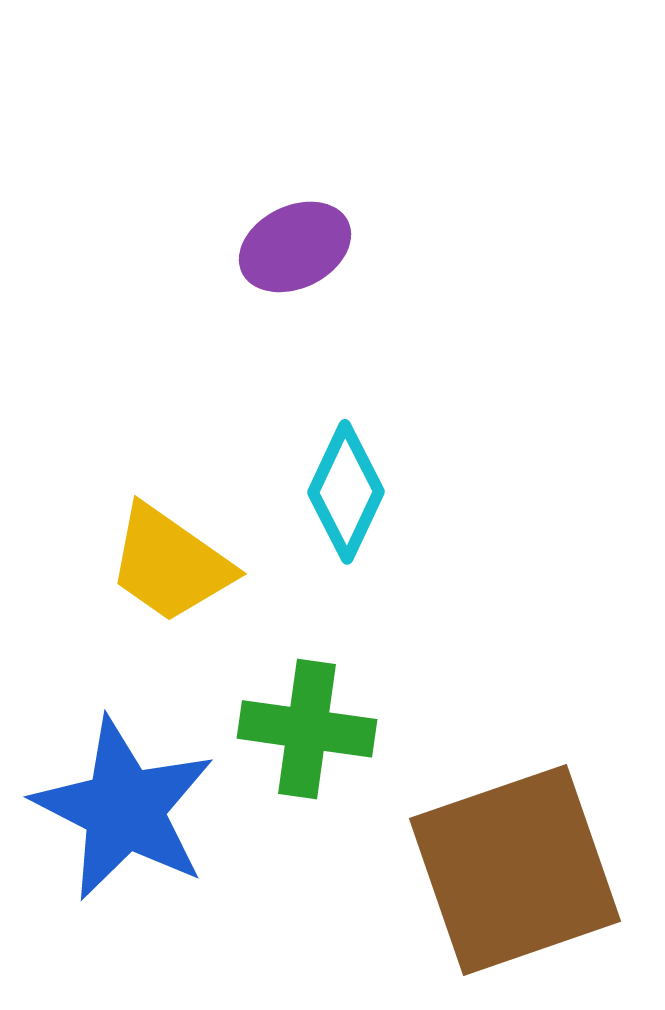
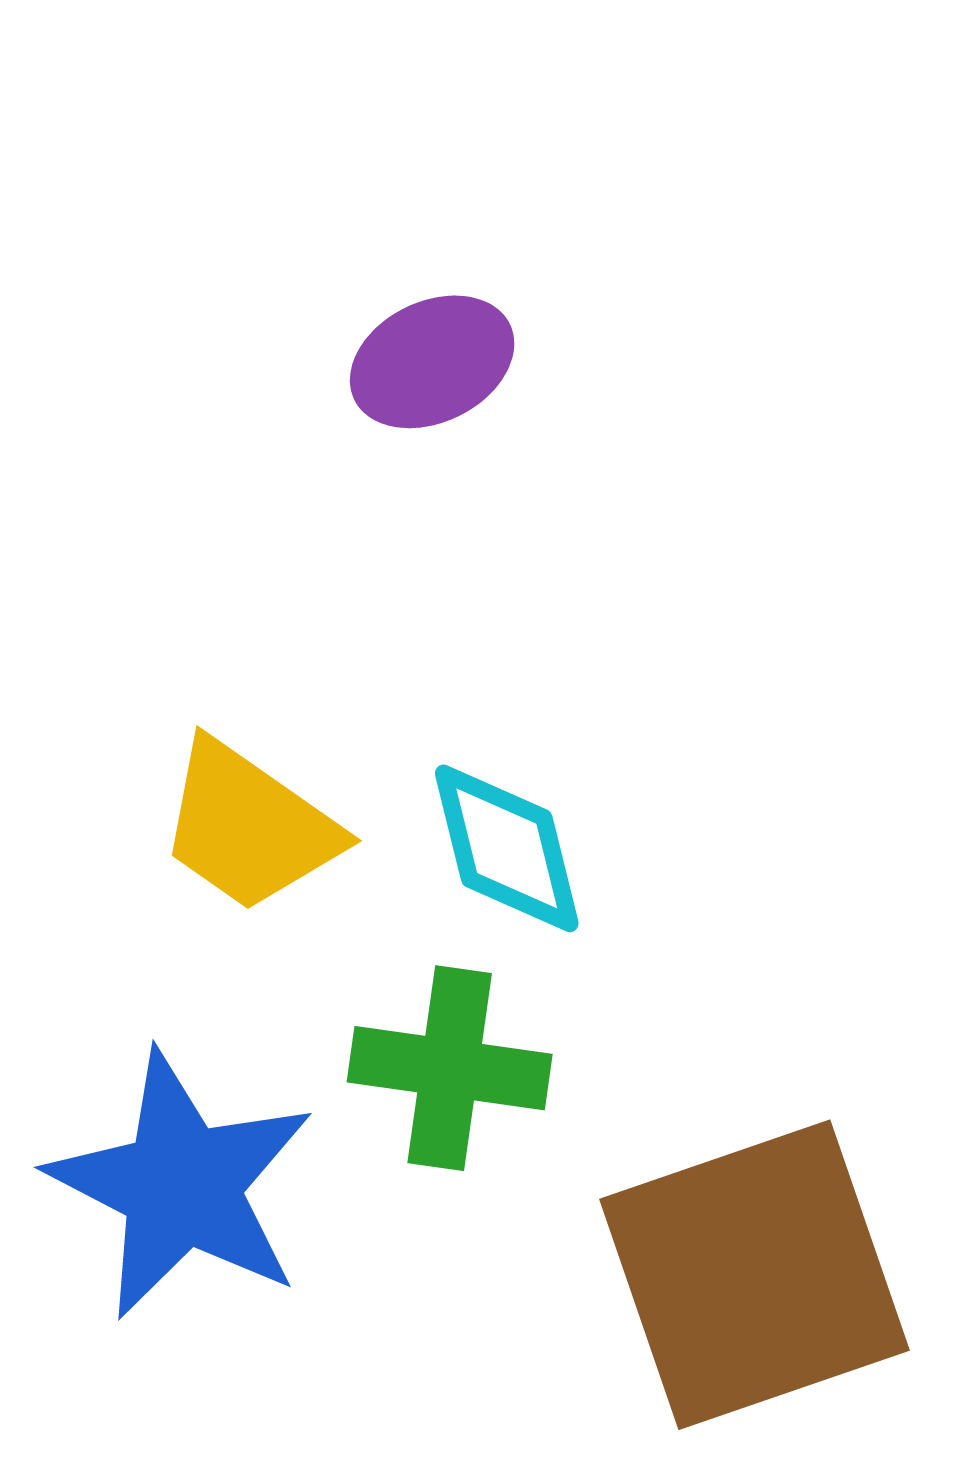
cyan diamond: (346, 492) -> (507, 848), moved, turned -39

